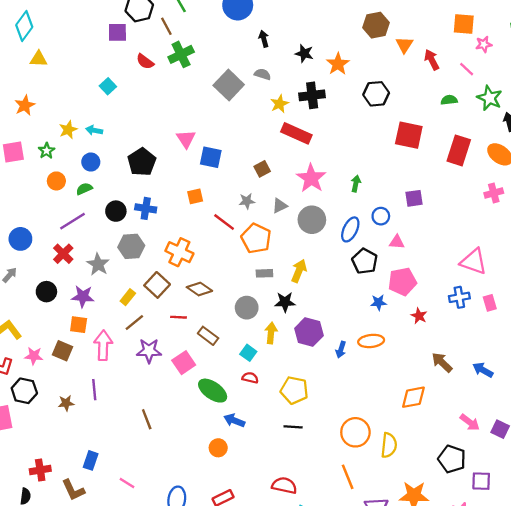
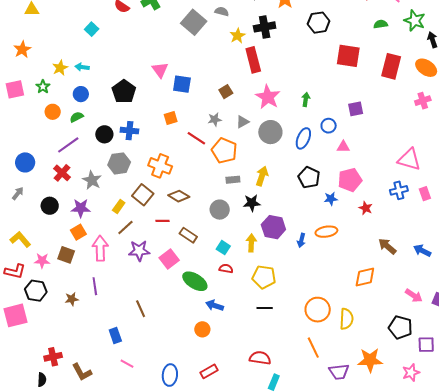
red rectangle: (296, 133) -> (253, 60), turned 55
black pentagon: (365, 261) -> (309, 177), moved
orange square: (79, 325) -> (78, 232), turned -35
yellow arrow: (271, 333) -> (251, 243), moved
blue rectangle: (91, 460) -> (115, 335), moved, turned -35

